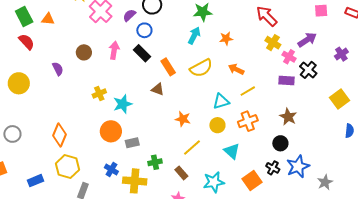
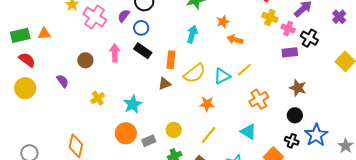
green rectangle: (24, 16) -> (20, 35), turned -66
cyan arrow: (194, 36) -> (192, 34), moved
orange rectangle: (168, 67) -> (171, 60), turned 48
yellow semicircle: (201, 68) -> (195, 73), moved
orange arrow: (236, 69) -> (235, 39), moved
yellow circle: (19, 83) -> (25, 88), moved
brown triangle: (158, 89) -> (165, 84), turned -32
yellow line: (248, 91) -> (244, 70), moved
yellow cross: (99, 94) -> (98, 98), moved
cyan triangle: (221, 101) -> (222, 76), moved
orange star: (183, 119) -> (207, 104), moved
yellow circle: (217, 125) -> (174, 130), moved

